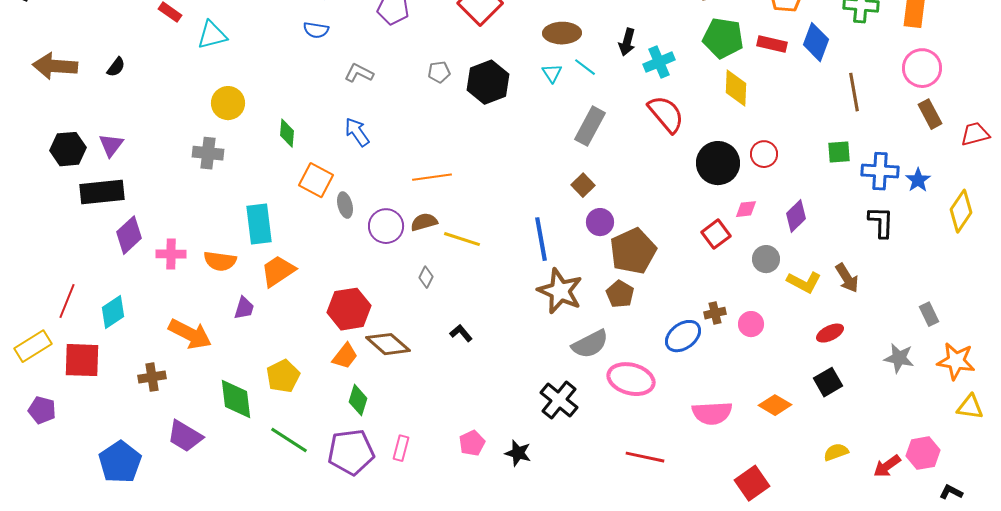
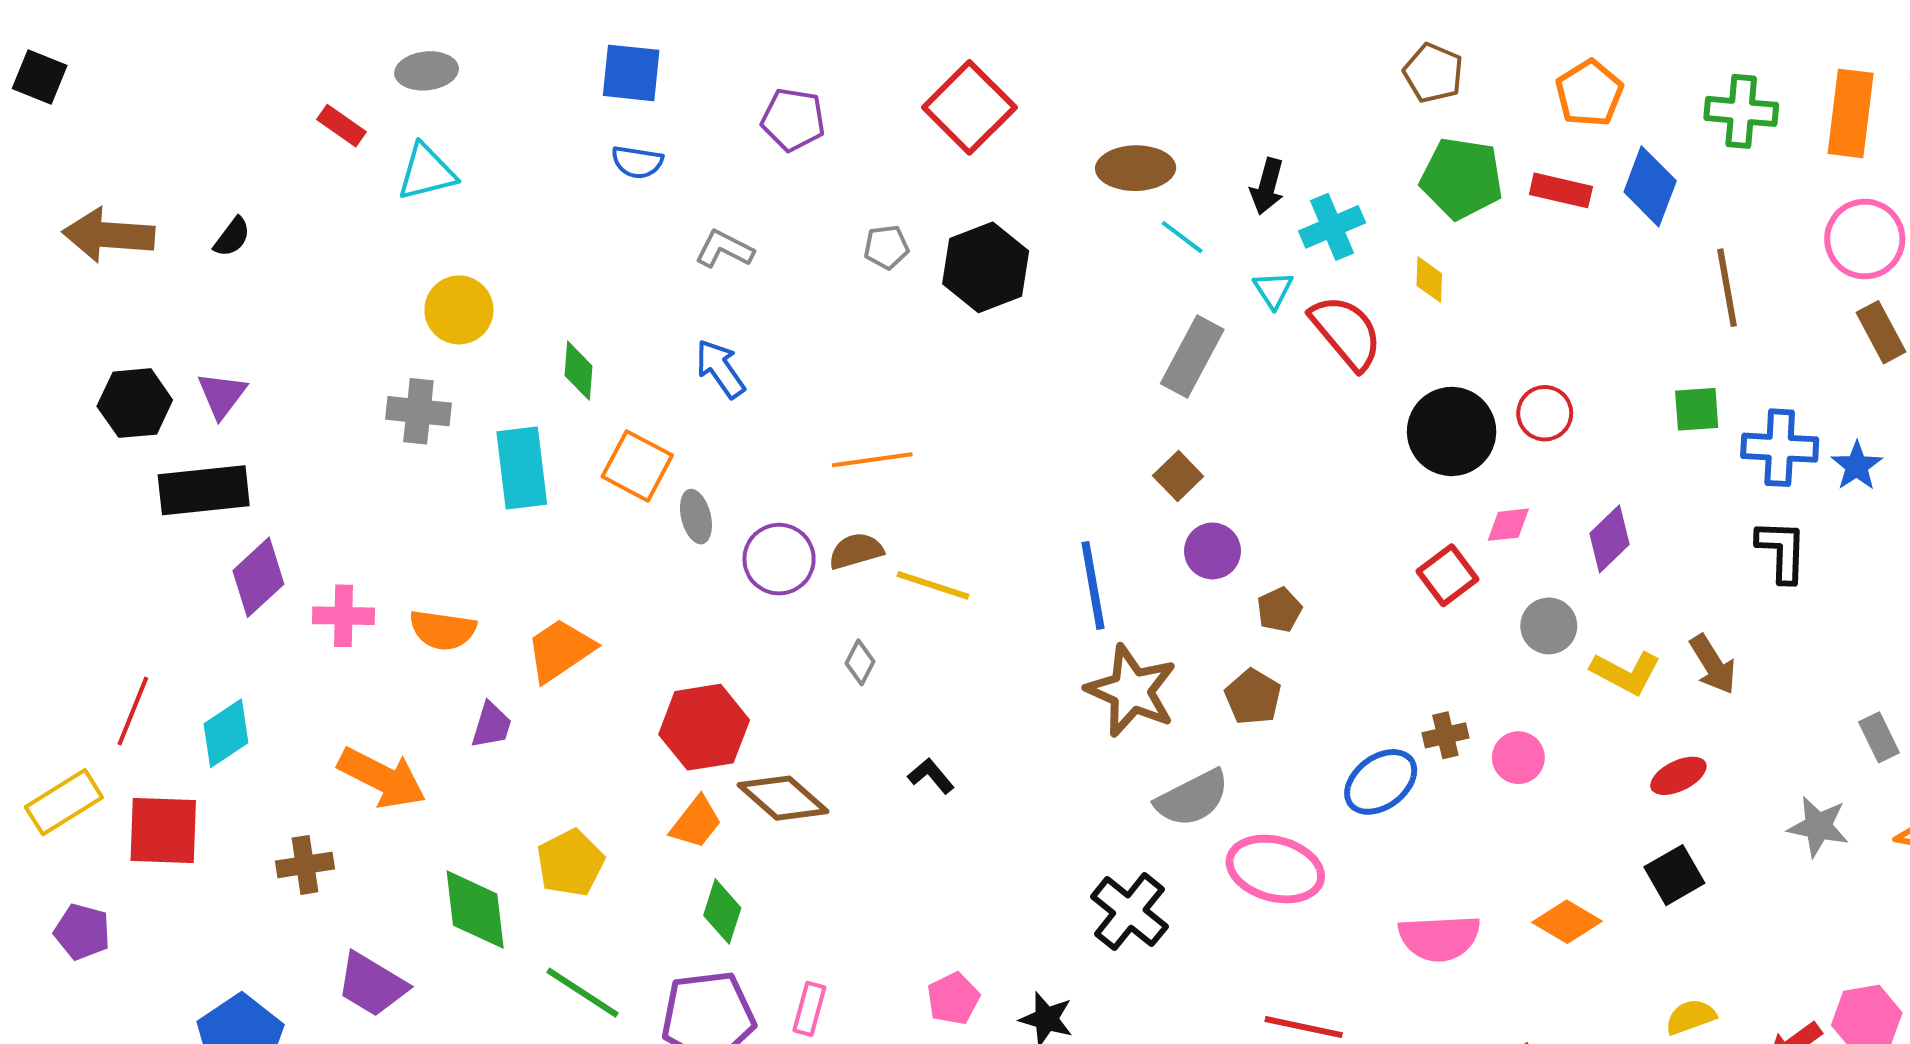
cyan triangle: (552, 73) -> (1273, 290), moved
yellow diamond: (736, 88) -> (1429, 280), moved, size x0.6
cyan rectangle: (259, 224) -> (522, 468), moved
brown pentagon: (633, 251) -> (1279, 610), size x0.5

